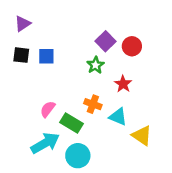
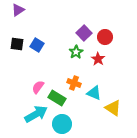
purple triangle: (22, 24) -> (18, 10), moved
blue square: (46, 56) -> (37, 45), turned 32
red star: (123, 84) -> (98, 59), moved

